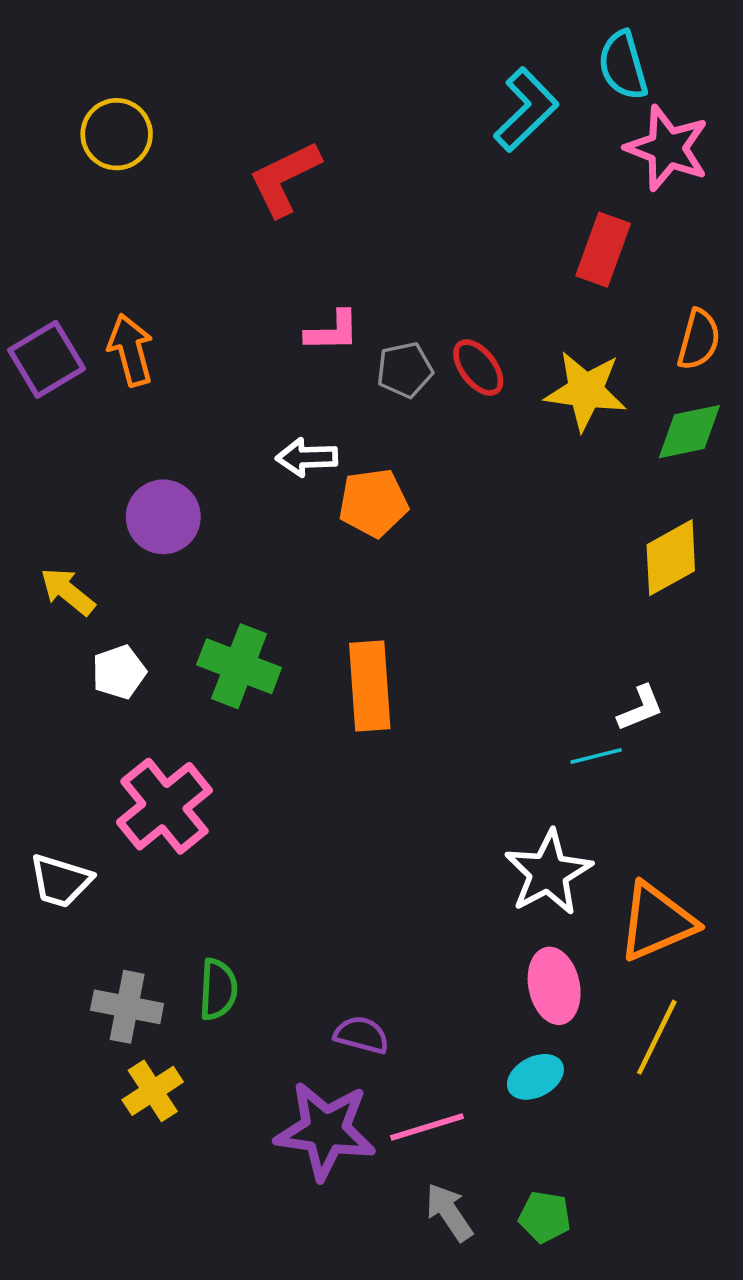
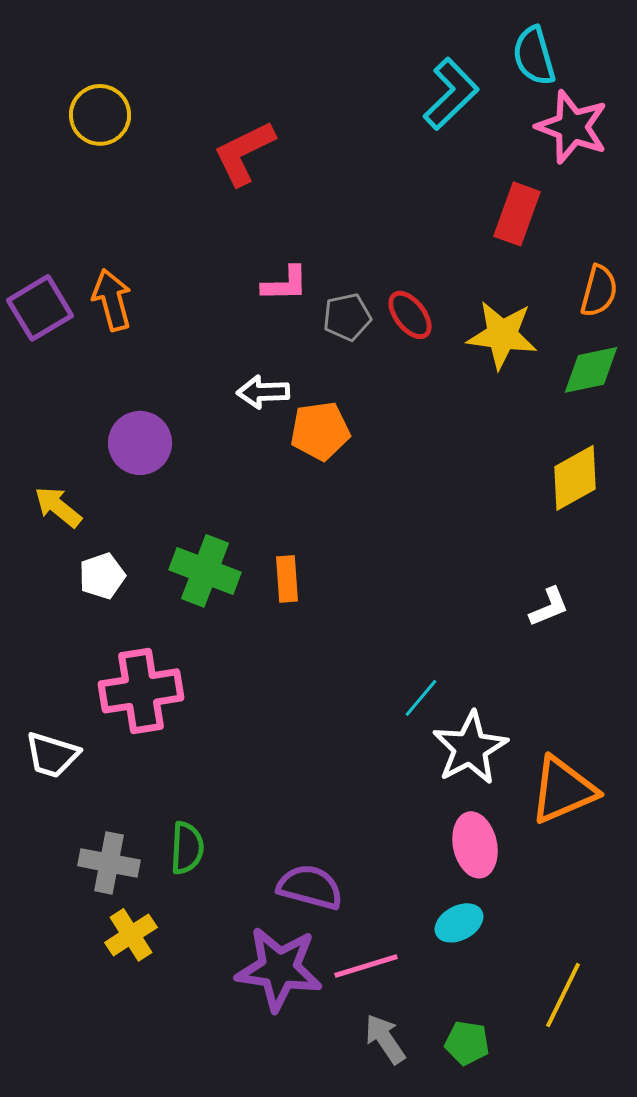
orange rectangle: (370, 686) -> (287, 579), moved, size x0.6
cyan line: (596, 756) -> (421, 698), moved, turned -36
pink cross: (164, 806) -> (141, 691), turned 30
purple semicircle: (362, 1035) -> (310, 887), size x1.4
yellow line: (657, 1037) -> (563, 995), moved

